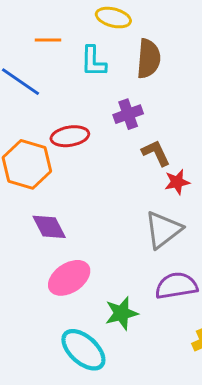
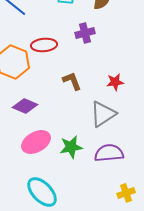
brown L-shape: (156, 153) -> (72, 81), moved
purple diamond: (49, 227) -> (25, 106), turned -45
green star: (121, 313) -> (71, 147), moved

